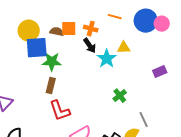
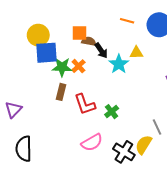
orange cross: (91, 29) -> (78, 66), moved, turned 32
brown semicircle: (57, 32) -> (89, 41), moved
green cross: (120, 96) -> (112, 112), moved
red L-shape: (60, 111) -> (85, 104), moved

